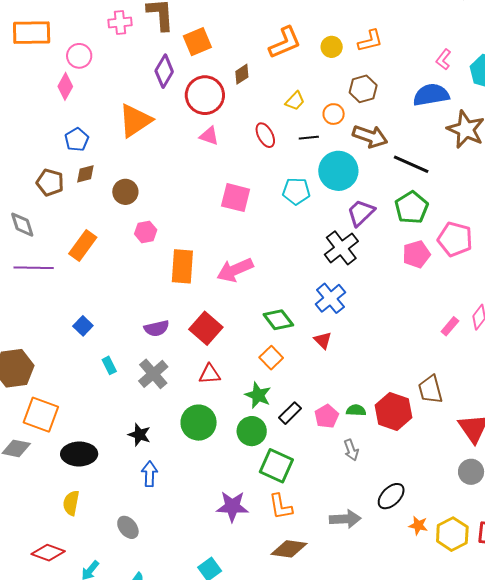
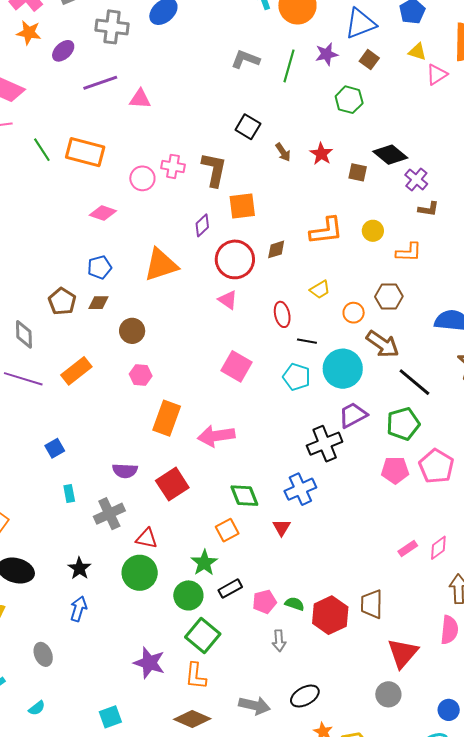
yellow circle: (332, 47) -> (373, 231), moved
pink circle: (79, 56) -> (142, 178), moved
purple diamond: (164, 71) -> (202, 225), size x0.7
pink diamond: (65, 86) -> (103, 213), turned 64
black line: (309, 138) -> (307, 341), moved
red triangle: (210, 374) -> (147, 538), moved

